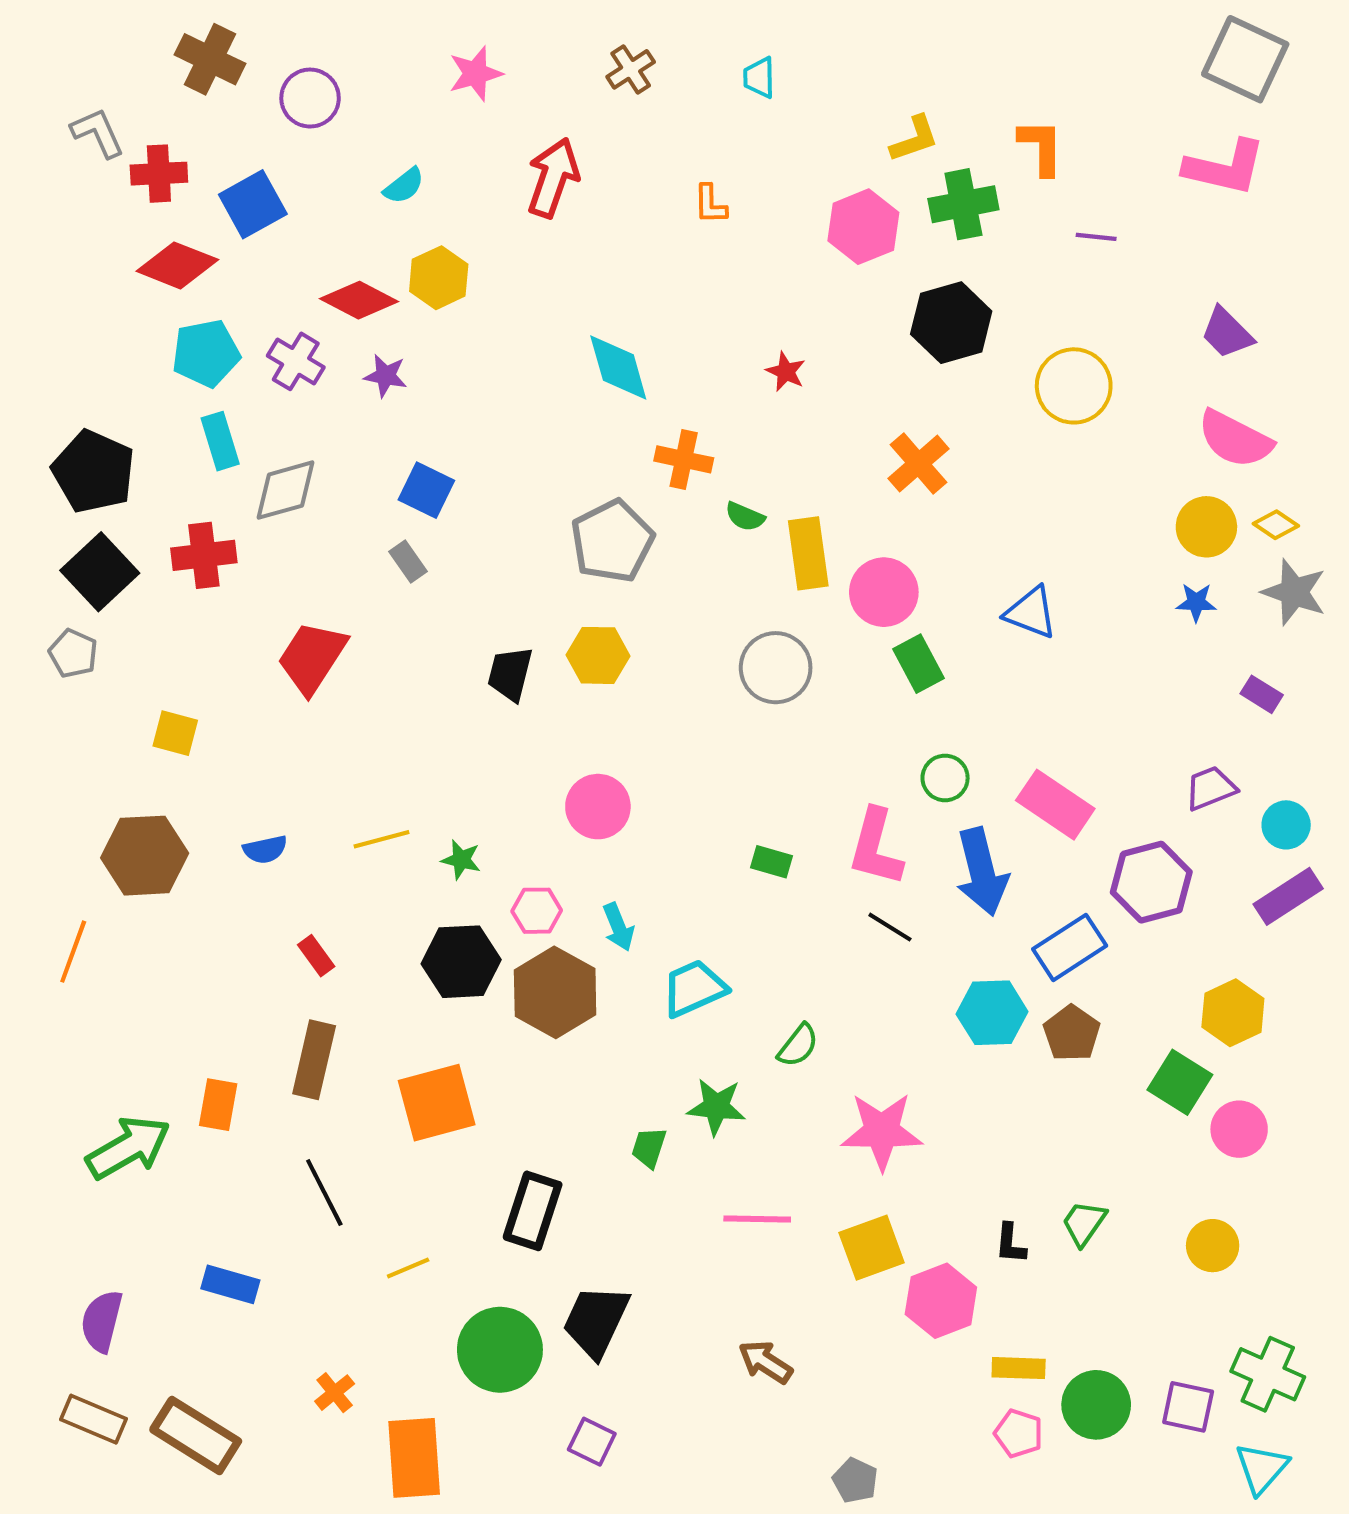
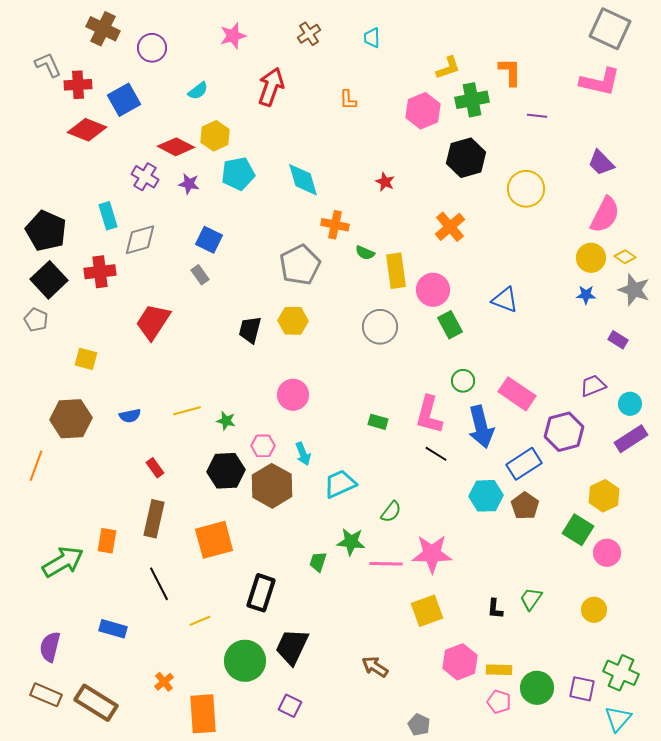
cyan pentagon: (206, 353) -> (238, 174), moved
pink semicircle: (1235, 439) -> (605, 215), turned -90
pink line: (757, 1219) -> (386, 564), moved
pink hexagon: (941, 1301) -> (460, 662), moved

